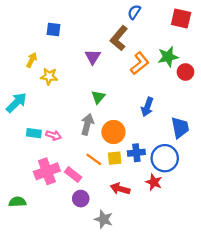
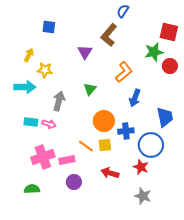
red square: (181, 19) -> (169, 32), moved
orange L-shape: (140, 63) -> (124, 72), moved
cyan arrow: (16, 103) -> (25, 87), moved, turned 45
gray arrow: (87, 124) -> (59, 101), moved
blue cross: (136, 153) -> (126, 131), moved
pink rectangle: (73, 175) -> (67, 160), turned -49
green semicircle: (17, 202) -> (32, 189), moved
gray star: (104, 219) -> (143, 196), moved

